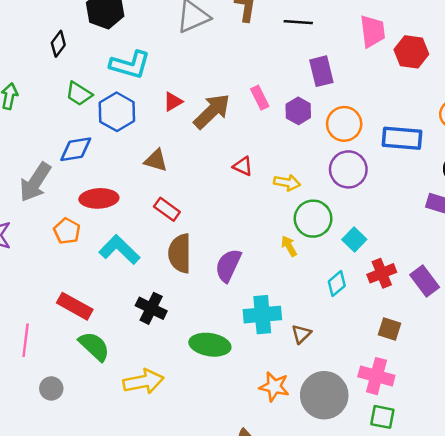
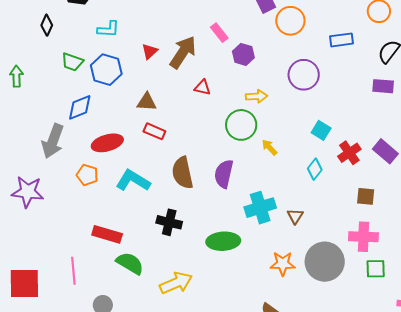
cyan L-shape: (130, 65) -> (108, 29), size x0.7
purple hexagon: (298, 111) -> (243, 54), moved
orange circle: (344, 124) -> (290, 21), moved
blue rectangle: (402, 138) -> (341, 40), size x0.7
red triangle: (243, 166) -> (202, 88), moved
red rectangle: (167, 209) -> (154, 131), moved
green circle: (313, 219) -> (241, 125), moved

